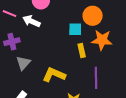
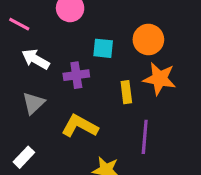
white arrow: (31, 21) -> (36, 59), moved
cyan square: (75, 29) -> (103, 48), moved
purple cross: (12, 42) -> (76, 75), moved

